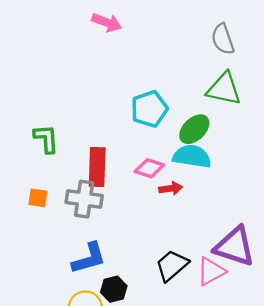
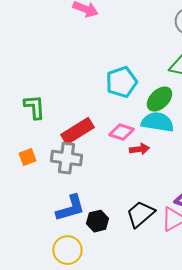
red rectangle: (97, 167) -> (77, 131), turned 56
orange square: (38, 198) -> (27, 157), turned -30
black hexagon: (114, 289) -> (97, 221), moved

